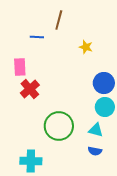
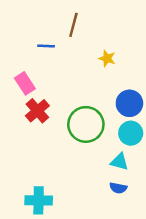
pink rectangle: (20, 67) -> (25, 83), turned -30
green circle: (59, 126) -> (86, 124), moved

